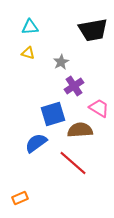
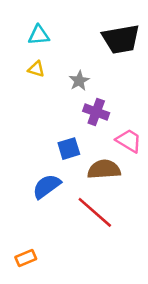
purple cross: (74, 86) -> (96, 112), turned -36
blue square: (53, 114) -> (69, 149), size x0.7

